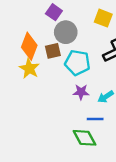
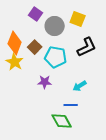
gray circle: (66, 32) -> (55, 26), moved
brown square: (53, 51) -> (35, 47), turned -32
purple star: (81, 92) -> (45, 82), moved

